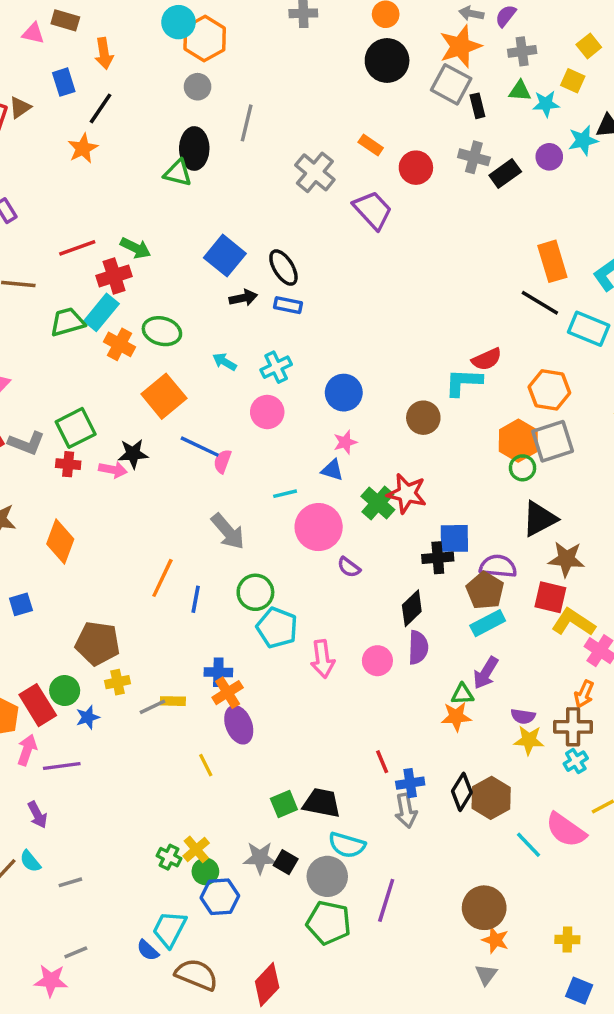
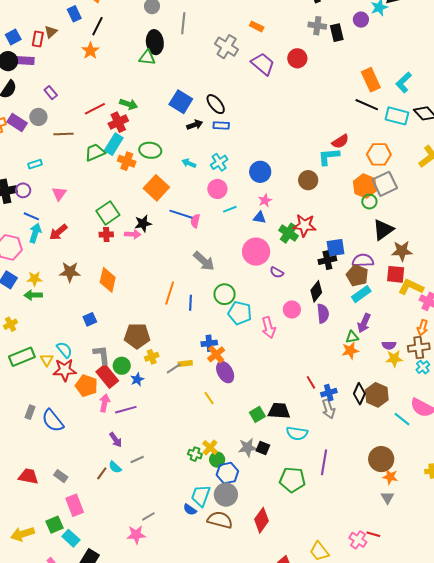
red circle: (416, 168) -> (297, 58), moved
black rectangle: (505, 174) -> (337, 33), turned -60
gray L-shape: (26, 443) -> (102, 355), moved, turned -110
cyan line: (285, 494) -> (230, 209), moved
pink circle: (377, 661) -> (292, 309), moved
gray circle: (327, 876) -> (226, 495), moved
gray line: (70, 882) -> (137, 459), moved

